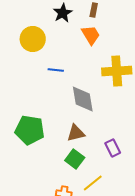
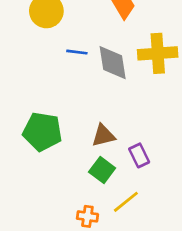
gray diamond: (83, 99) -> (113, 63), moved
purple rectangle: (113, 148) -> (139, 155), moved

